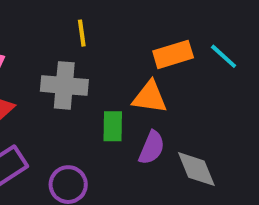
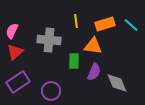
yellow line: (82, 33) -> (76, 21), moved

